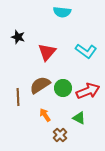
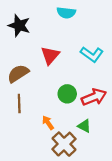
black star: (18, 37) -> (19, 25), moved, size x1.5
brown semicircle: (40, 85) -> (18, 74), moved
brown cross: (60, 135) -> (64, 144), size x1.6

